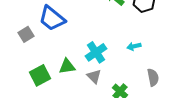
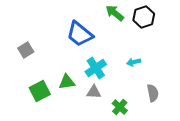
blue trapezoid: (52, 18) -> (80, 34), moved
gray triangle: (94, 76) -> (94, 92), turned -42

